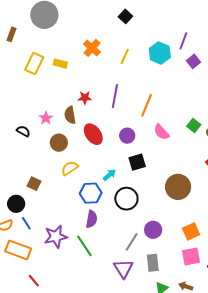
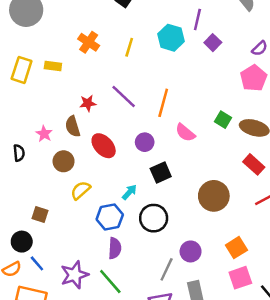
purple line: (115, 96) -> (124, 96), turned -50
black semicircle: (23, 131) -> (19, 153), turned 64

